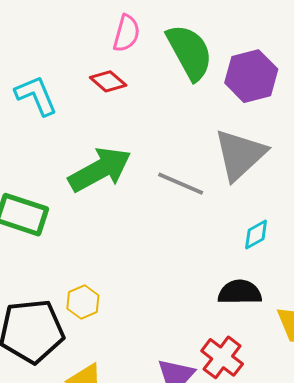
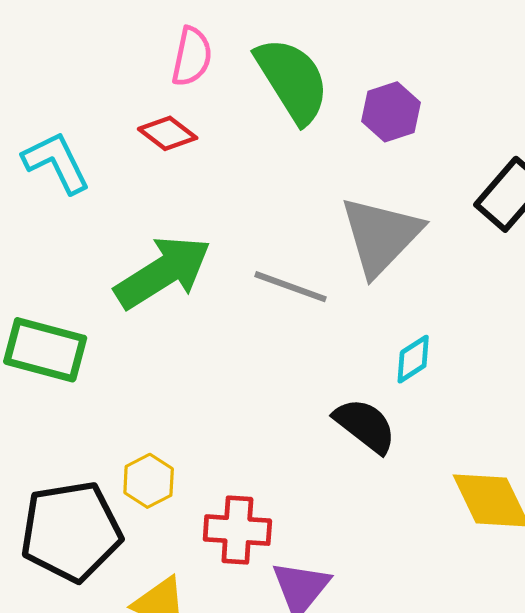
purple hexagon: (251, 76) -> (391, 112), size x0.7
black semicircle: (240, 292) -> (365, 425), moved, turned 42
red cross: (222, 357) -> (237, 530), moved, turned -30

